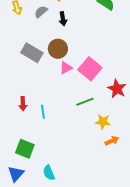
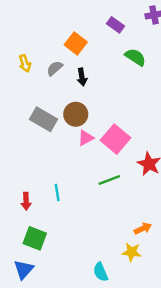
red arrow: (23, 104) -> (26, 201), moved
yellow star: (103, 122) -> (132, 252), moved
cyan semicircle: (49, 173) -> (101, 272), moved

